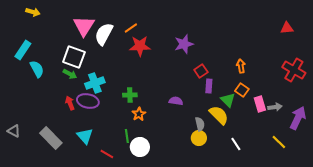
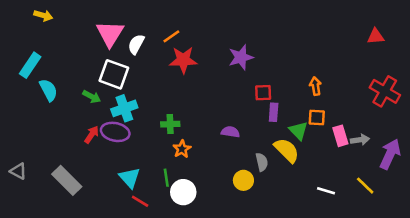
white semicircle: (104, 34) -> (136, 44), size x0.7
white square: (74, 57) -> (114, 74), moved
red square: (201, 71) -> (263, 93), turned 32
orange square: (242, 90) -> (317, 118), turned -32
red arrow: (70, 103) -> (92, 135), turned 56
cyan triangle: (85, 136) -> (130, 178), moved
yellow circle: (199, 138) -> (243, 180), moved
white line: (236, 144) -> (326, 191), moved, turned -40

